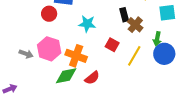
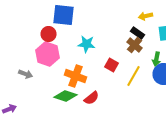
black rectangle: (124, 15) -> (138, 33), moved, turned -40
pink hexagon: (49, 49) -> (48, 54), moved
green diamond: (66, 76) -> (66, 96), turned 30

